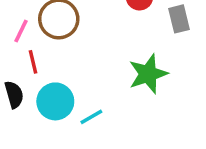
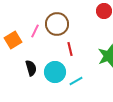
red line: (33, 62) -> (70, 49), moved

